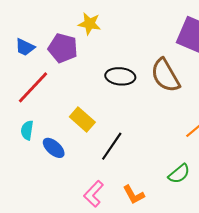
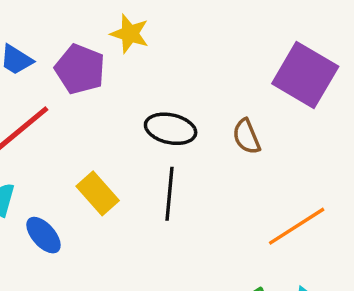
brown semicircle: (165, 75) -> (246, 137), size x0.6
black line: (112, 146) -> (170, 194), moved, turned -36

